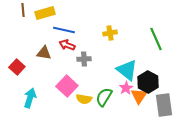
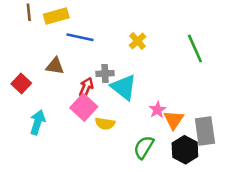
yellow cross: (110, 33) -> (137, 41), turned -32
red arrow: (67, 45) -> (86, 87), moved, turned 91
cyan triangle: (127, 70) -> (124, 87), moved
black hexagon: (148, 82) -> (185, 150), moved
green semicircle: (104, 97) -> (144, 147), moved

